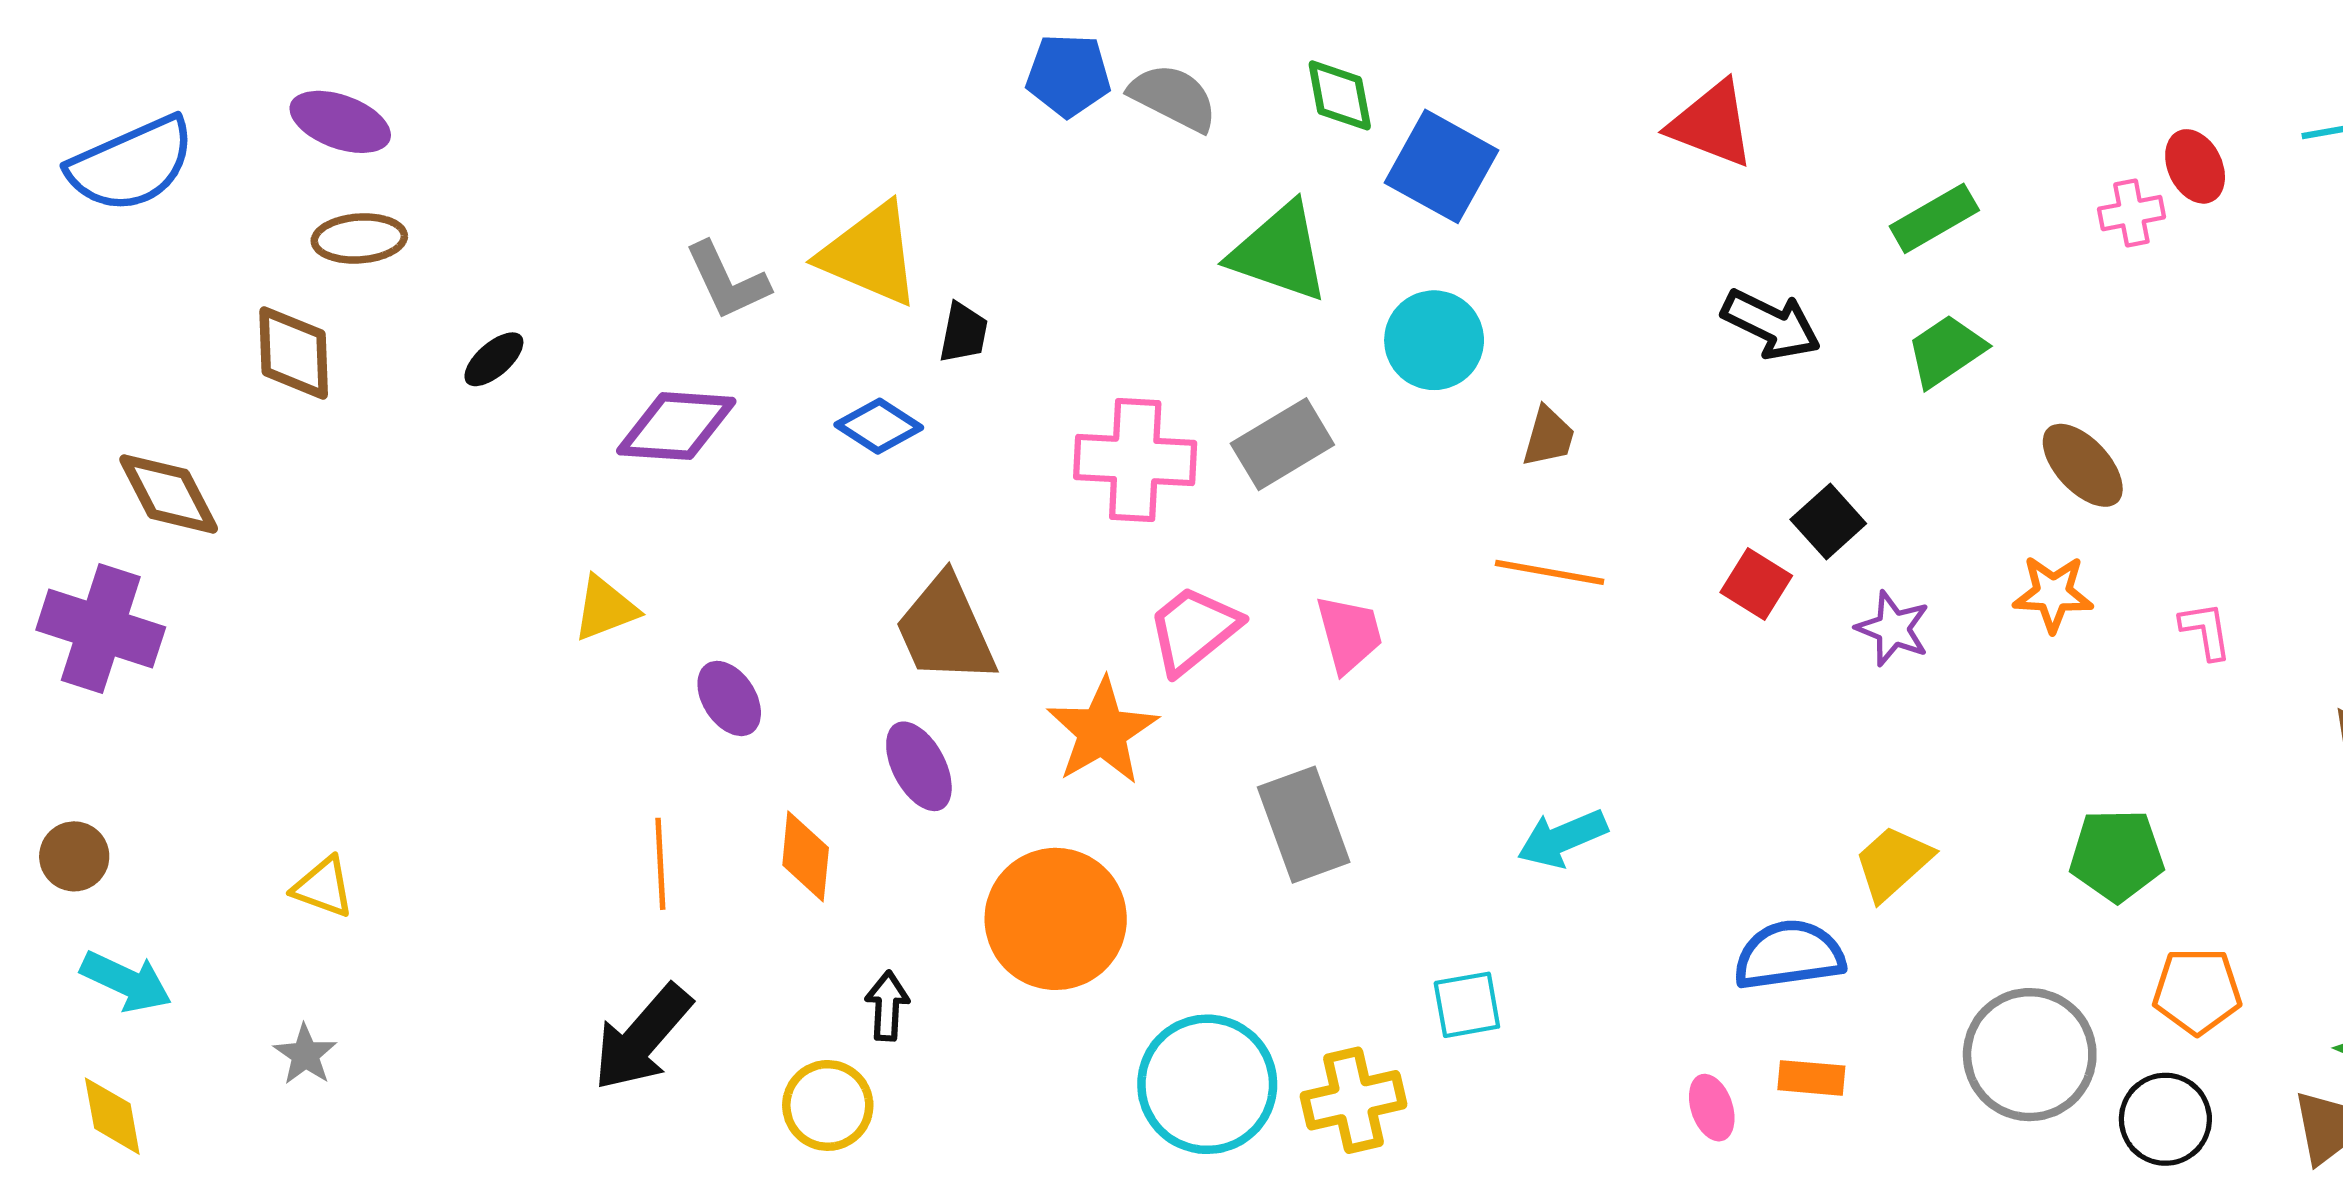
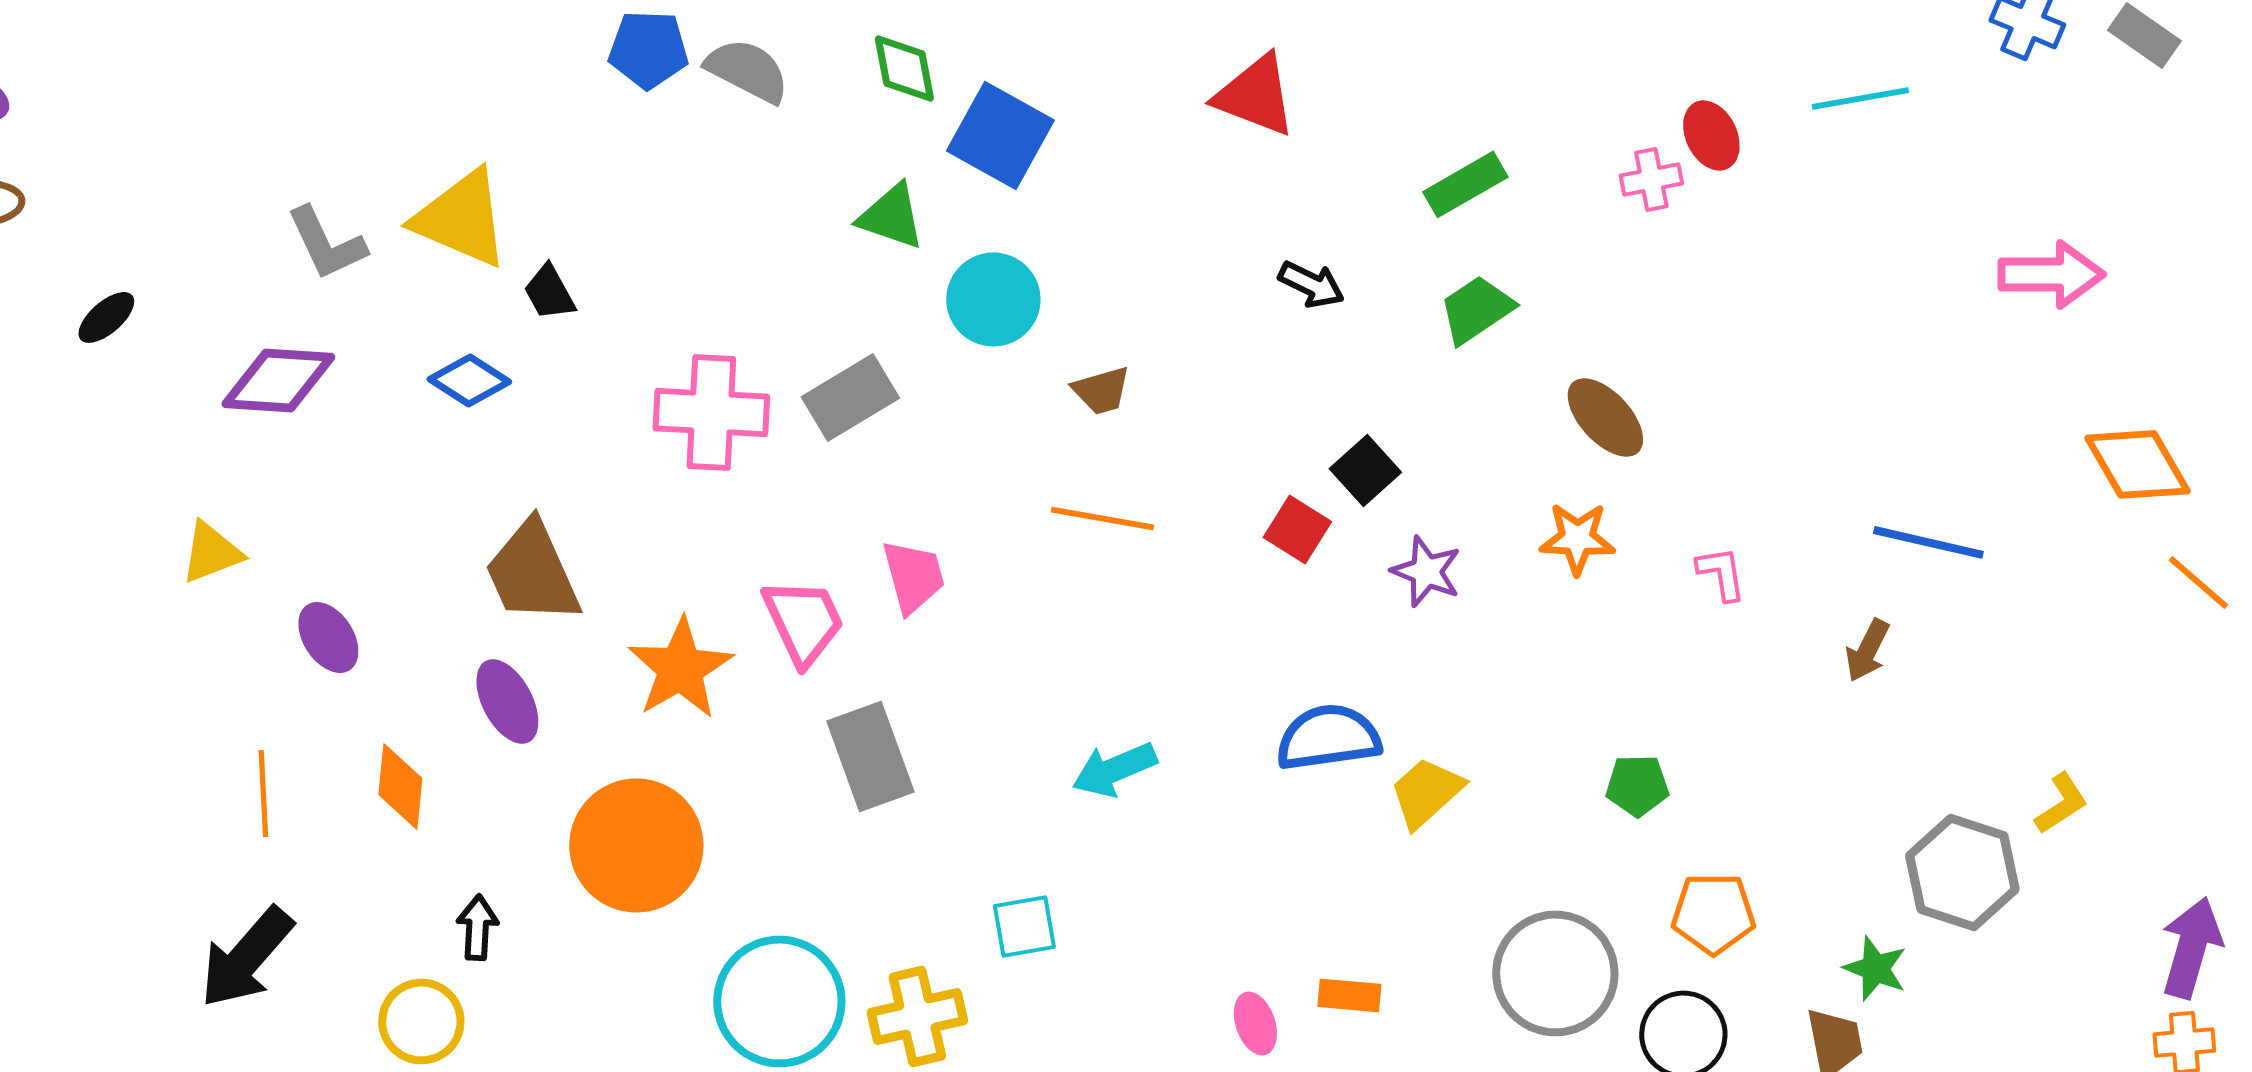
green triangle: (1279, 252) -> (891, 216), moved, size x0.7
black arrow: (1771, 324) -> (1311, 284), size x0.7
black trapezoid: (963, 333) -> (549, 292), turned 140
brown trapezoid: (1549, 437) -> (1101, 390), turned 58
pink trapezoid: (1193, 630) -> (803, 621), moved, turned 104
green pentagon: (2117, 855) -> (1637, 785), size x0.7
blue semicircle: (1789, 955) -> (1328, 737), moved

